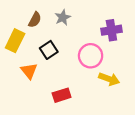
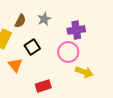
purple cross: (111, 30) -> (76, 30), moved

